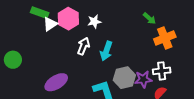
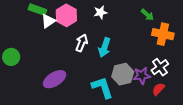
white star: (94, 22) -> (100, 12), moved
orange cross: (165, 38) -> (163, 34), turned 35
white cross: (162, 71) -> (160, 67), turned -30

